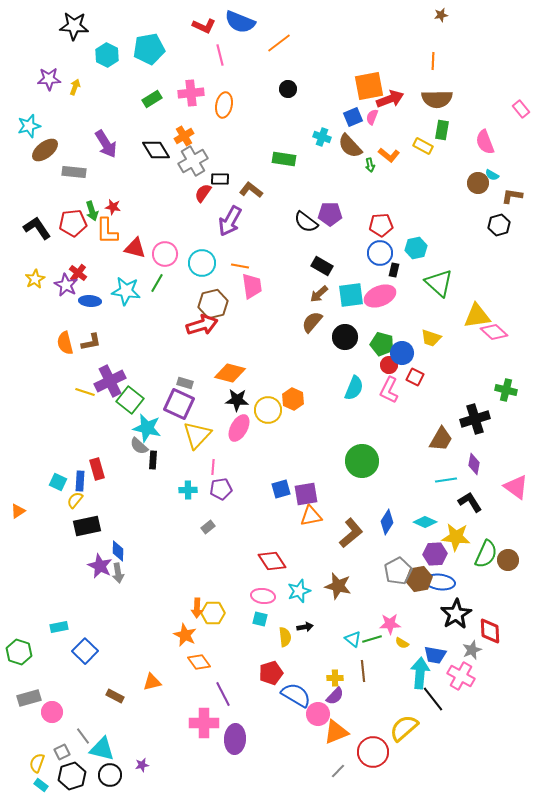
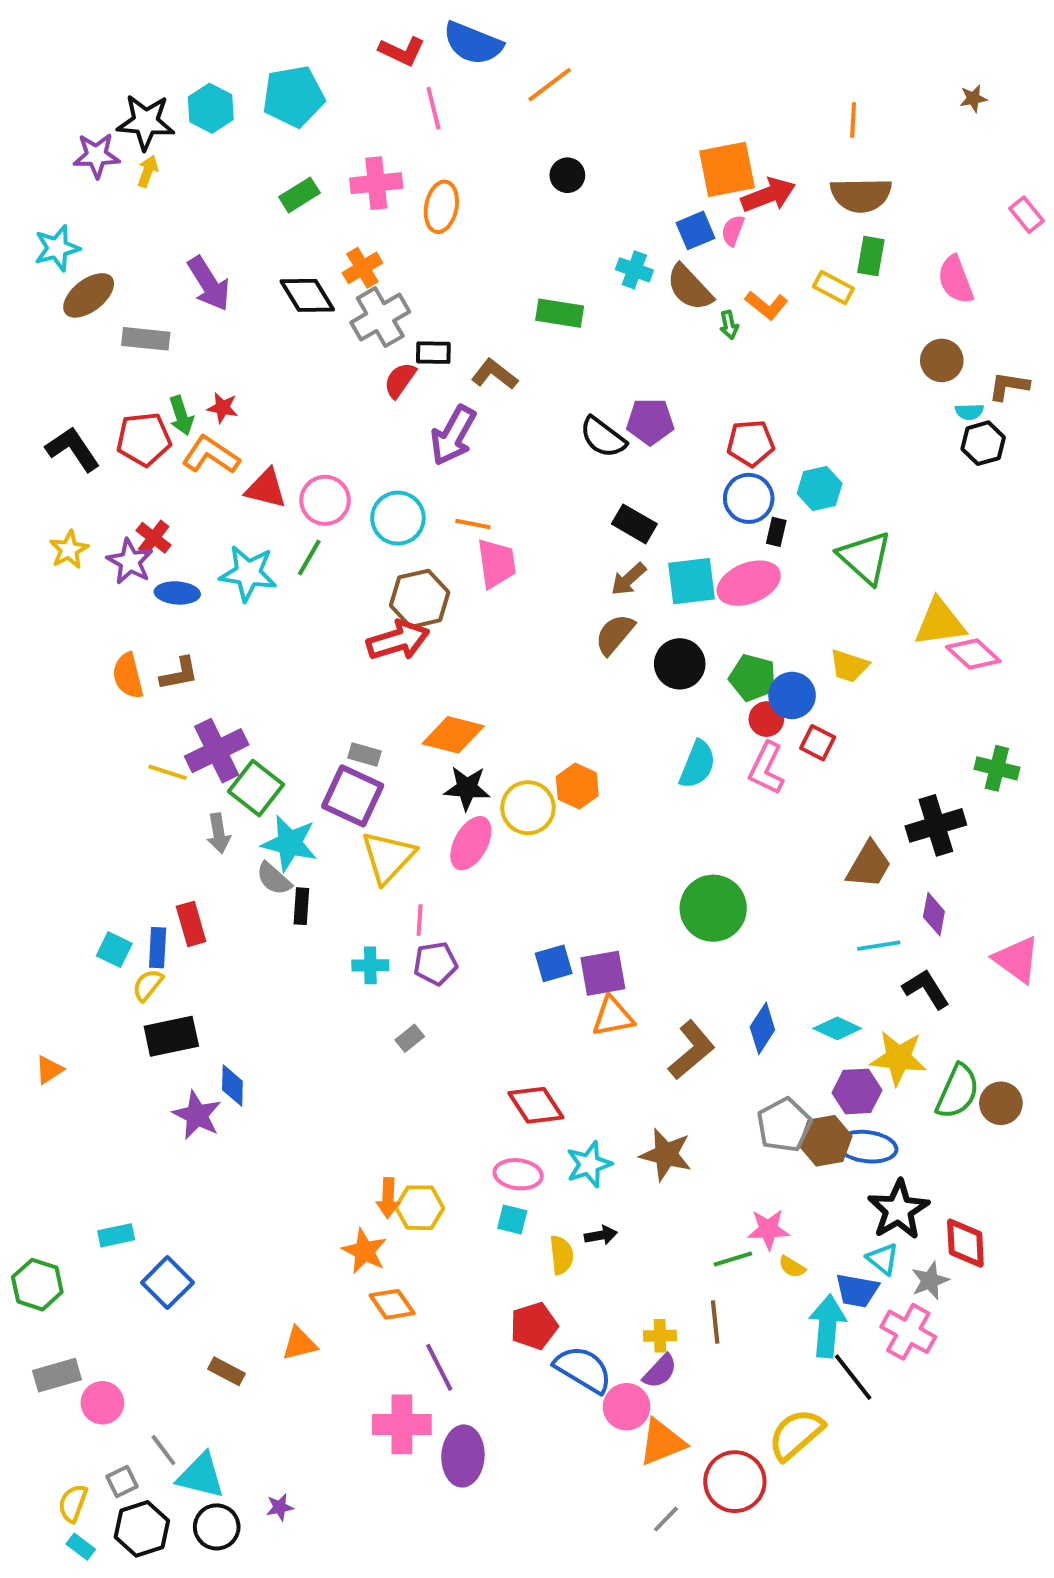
brown star: (441, 15) -> (973, 98), moved
black star: (74, 26) -> (146, 122), moved
cyan semicircle: (492, 175) -> (969, 412), moved, turned -32
orange L-shape: (107, 231) -> (211, 455), turned 124
orange triangle: (18, 511) -> (49, 1070), moved
gray arrow: (118, 573) -> (219, 833), moved
cyan triangle: (353, 639) -> (883, 1259), moved

